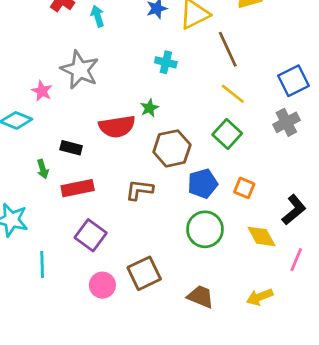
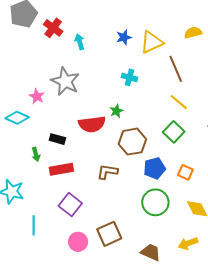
yellow arrow: (260, 297) -> (188, 243), moved

